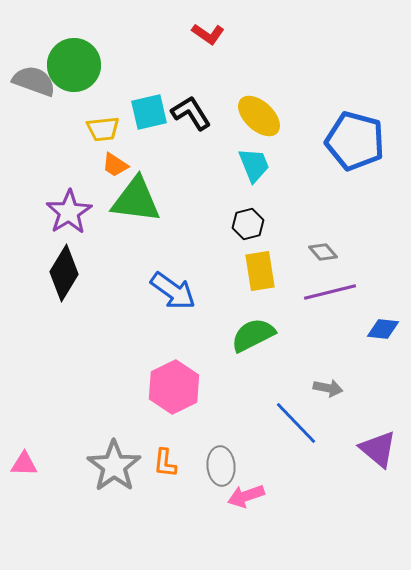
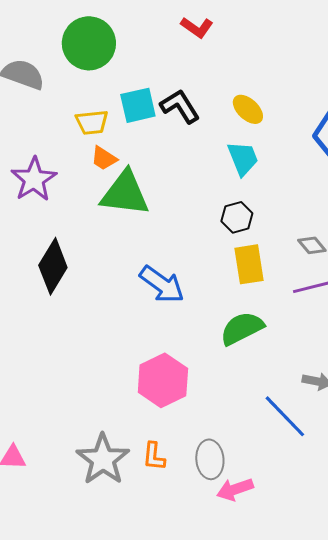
green circle: (74, 65) -> (89, 43), moved
yellow ellipse: (259, 116) -> (248, 109), size x0.7
purple star: (69, 212) -> (34, 179), moved

